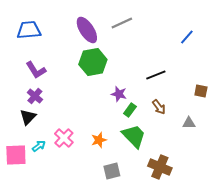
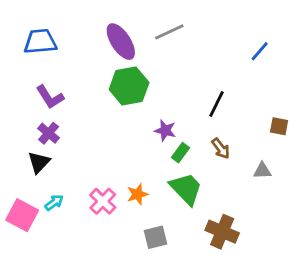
black line: (156, 75) -> (217, 104), turned -42
pink cross: (64, 138) -> (103, 201), moved
pink square: (16, 155) -> (22, 215), turned 30

